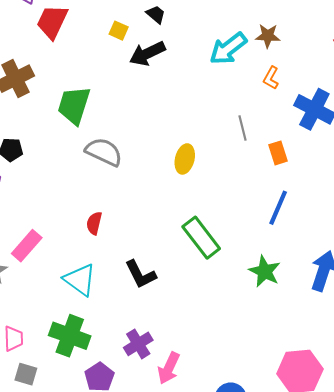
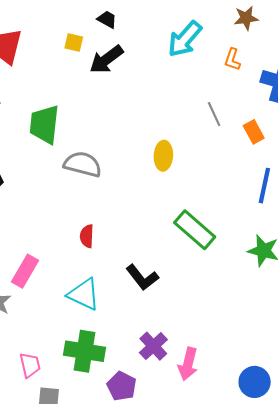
brown star: (268, 36) -> (246, 18), moved

